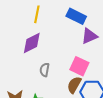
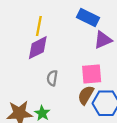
yellow line: (37, 14) -> (39, 26), moved
pink square: (79, 66) -> (92, 74), turned -30

